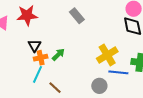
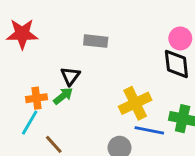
gray rectangle: (77, 16) -> (96, 41), turned -49
black triangle: (34, 46) -> (70, 76), moved

